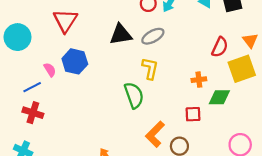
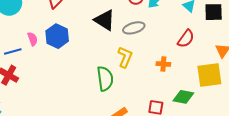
black triangle: (121, 34) -> (105, 20), turned 30
red semicircle: (220, 47) -> (186, 39), moved
orange cross: (199, 80) -> (163, 64), moved

